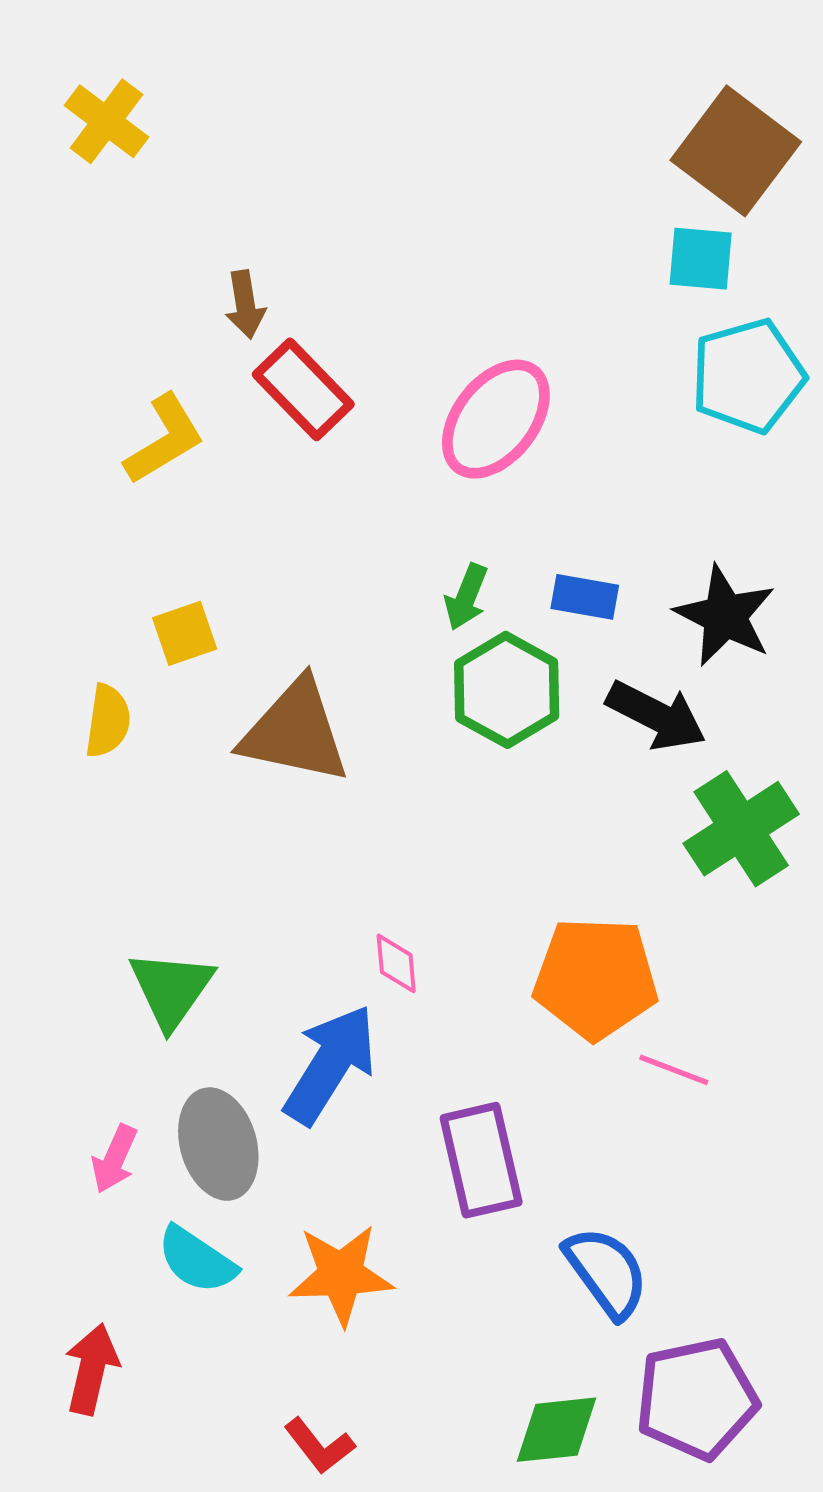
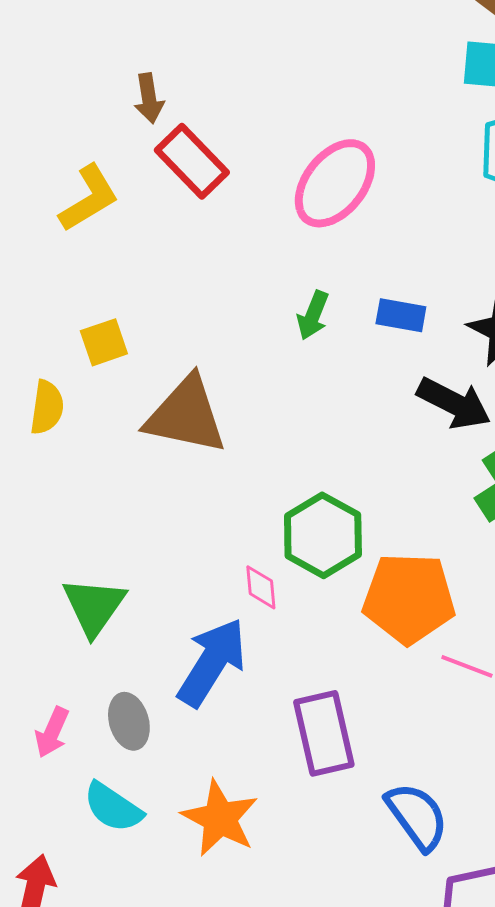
green hexagon: (507, 690) -> (323, 535), moved
gray ellipse: (218, 1144) -> (129, 721), size x0.7
orange star: (341, 1275) -> (220, 818), turned 30

